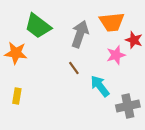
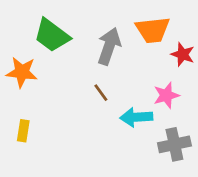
pink star: (116, 55) -> (166, 95), moved
cyan arrow: (100, 86) -> (136, 117), turned -55

